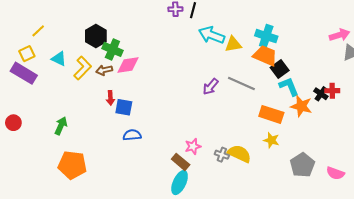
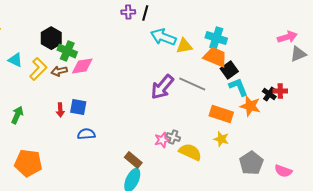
purple arrow: (210, 87) -> (162, 87), size x1.5
red arrow: (110, 98) -> (60, 110), moved
green arrow: (61, 126) -> (17, 115), moved
pink star: (193, 146) -> (162, 140), moved
gray cross: (222, 155) -> (173, 137), moved

